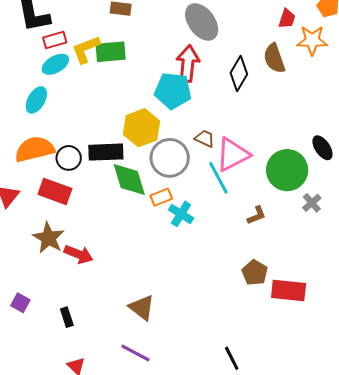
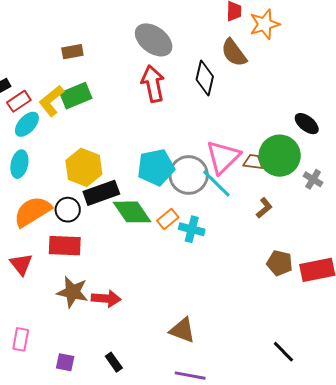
cyan pentagon: (173, 91) -> (156, 167), moved
yellow hexagon: (142, 128) -> (84, 167), moved
brown trapezoid: (205, 138) -> (253, 162), moved
gray circle: (170, 158) -> (189, 175), moved

